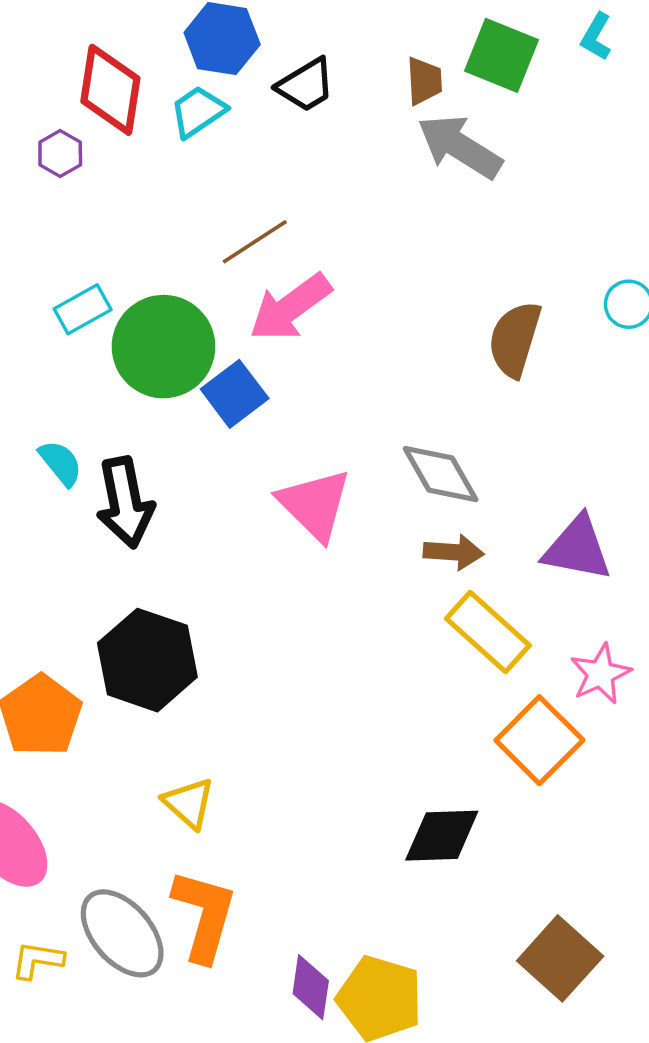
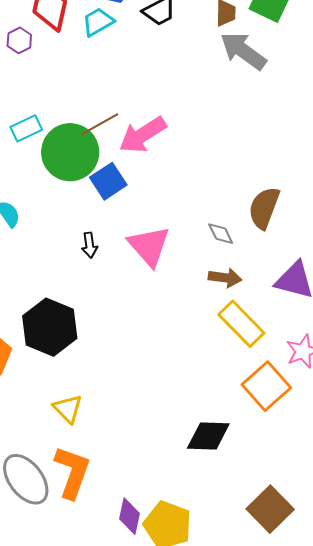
brown line: (255, 242) -> (100, 124), moved
brown semicircle: (515, 339) -> (264, 208), moved
gray diamond: (441, 474) -> (221, 234), size x0.6
black arrow: (125, 503) -> (89, 245), moved, size x0.5

